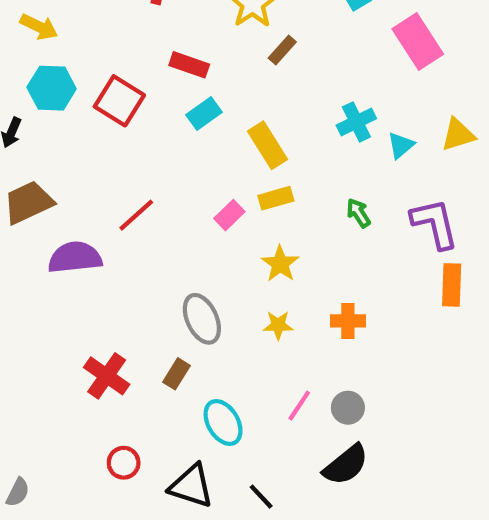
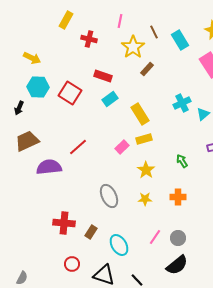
green arrow: (358, 213) -> (182, 161), moved
brown rectangle: (176, 374) -> (91, 232), moved
red cross: (107, 376) -> (64, 223), turned -30

